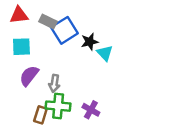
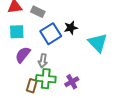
blue square: (64, 30) -> (51, 34), moved
cyan triangle: (105, 53) -> (98, 43), moved, size x1.5
purple cross: (91, 110) -> (72, 82), turned 32

